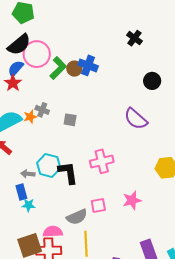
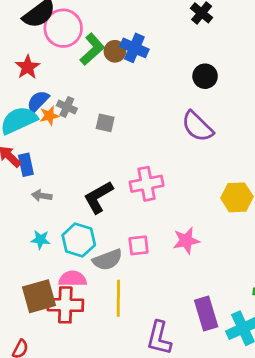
blue semicircle: (16, 68) -> (38, 101), moved
black circle: (152, 81) -> (205, 76), moved
cyan hexagon: (49, 166) -> (79, 240), moved
black L-shape: (68, 173) -> (98, 197), turned -115
blue rectangle: (21, 192) -> (26, 165), moved

